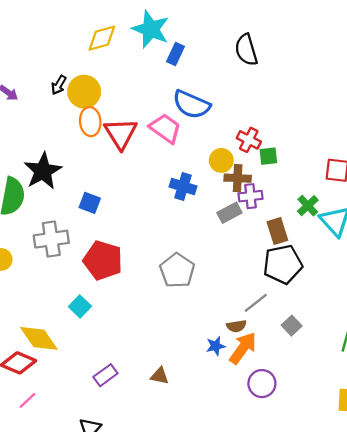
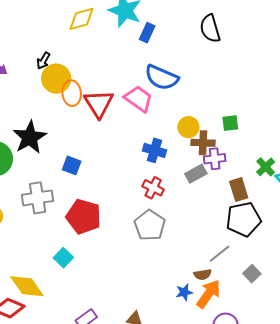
yellow circle: (84, 92) -> (56, 79), moved
red cross: (249, 140) -> (153, 188), moved

